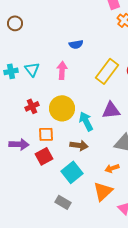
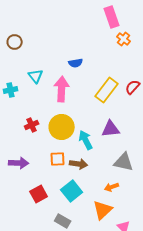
cyan triangle: (32, 69) -> (36, 76), moved
pink arrow: (62, 70) -> (62, 89), size x1.4
orange square: (46, 134) -> (58, 159), moved
red square: (44, 156) -> (39, 194), moved

